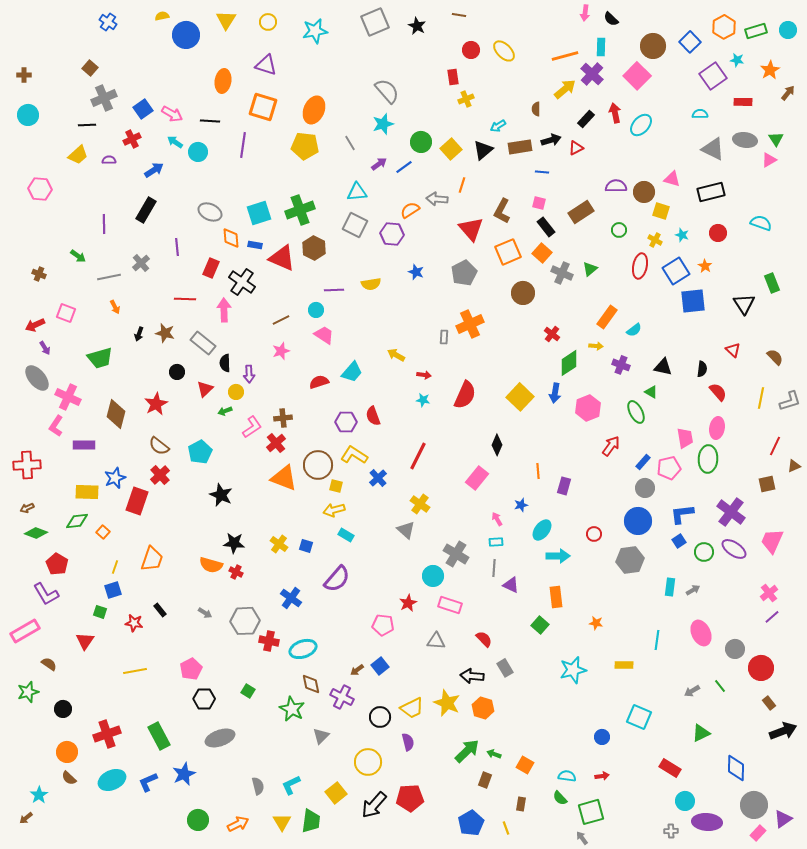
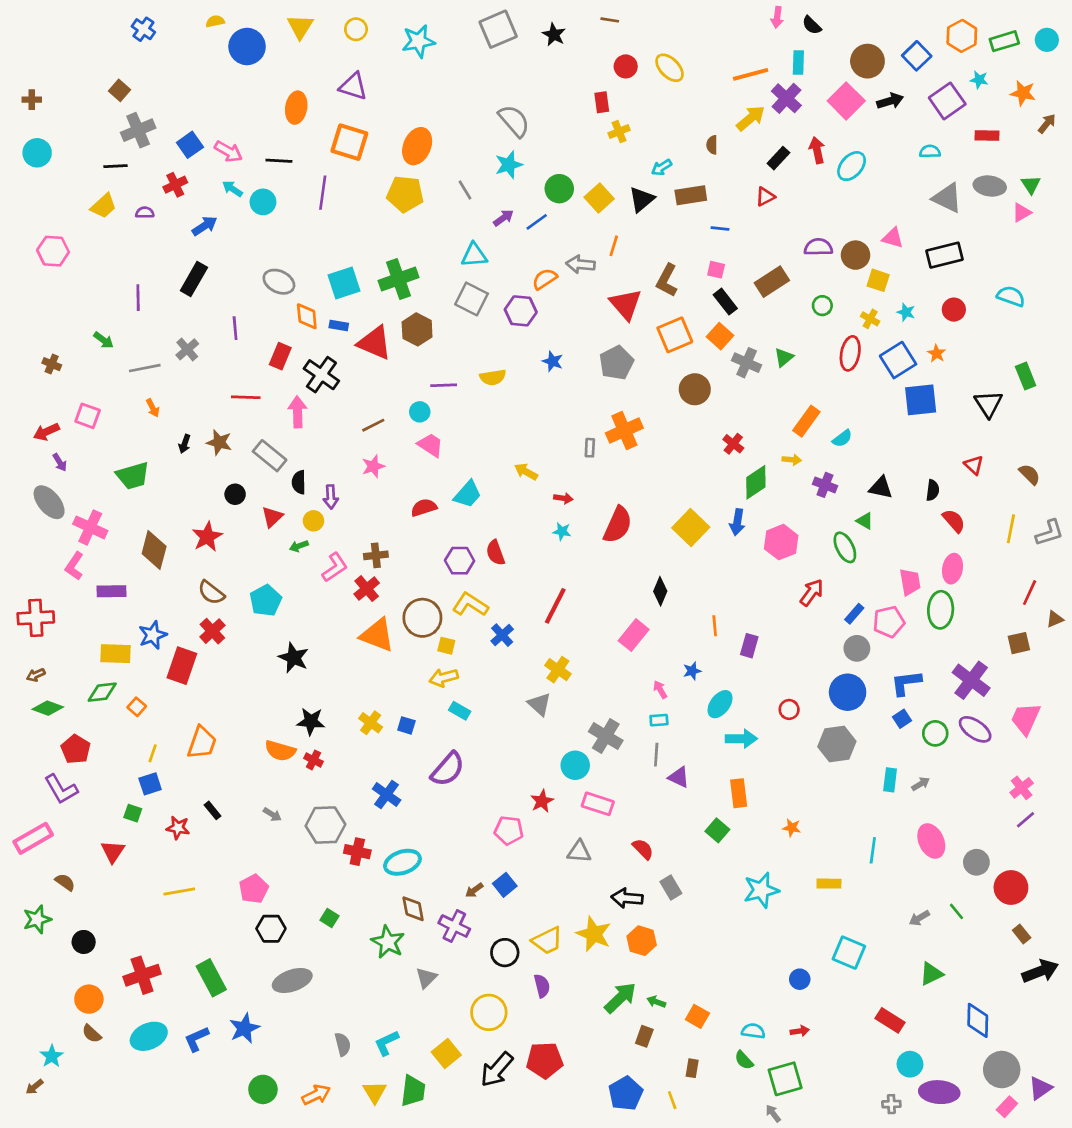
orange star: (770, 70) -> (1023, 93), turned -30
black arrow: (551, 140) -> (890, 101), moved

